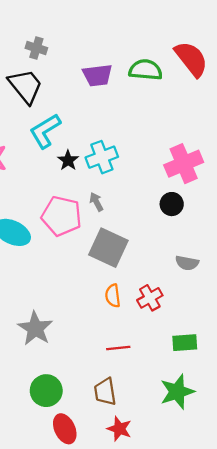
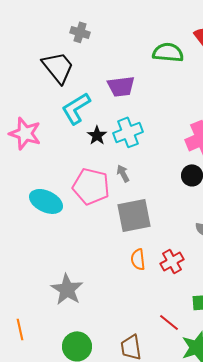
gray cross: (36, 48) -> (80, 32), moved
purple trapezoid: (97, 75) -> (121, 86), moved
gray square: (108, 248) -> (134, 215), turned -36
red line: (118, 348) -> (169, 322), moved, turned 45

